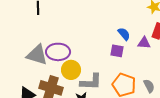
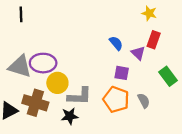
purple triangle: (144, 43) -> (138, 53), turned 40
purple square: (117, 51) -> (122, 73), moved

